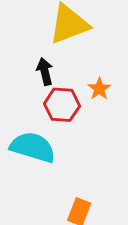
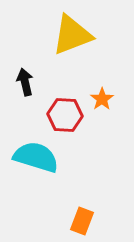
black arrow: (45, 71) -> (25, 82), moved

